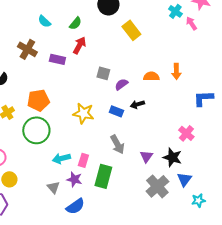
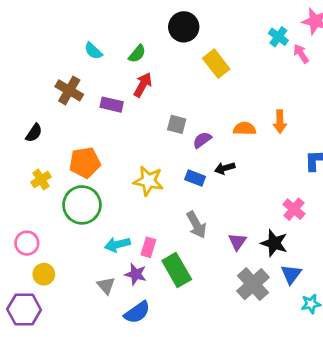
green rectangle: (103, 176) -> (177, 270), turned -45

